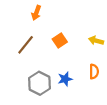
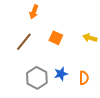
orange square: (60, 41) -> (56, 38), turned -32
orange semicircle: (94, 72) -> (84, 78), moved

